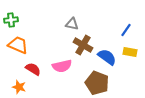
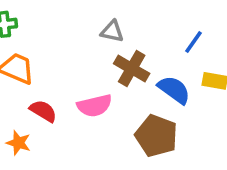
blue line: (126, 30) -> (194, 42), moved

